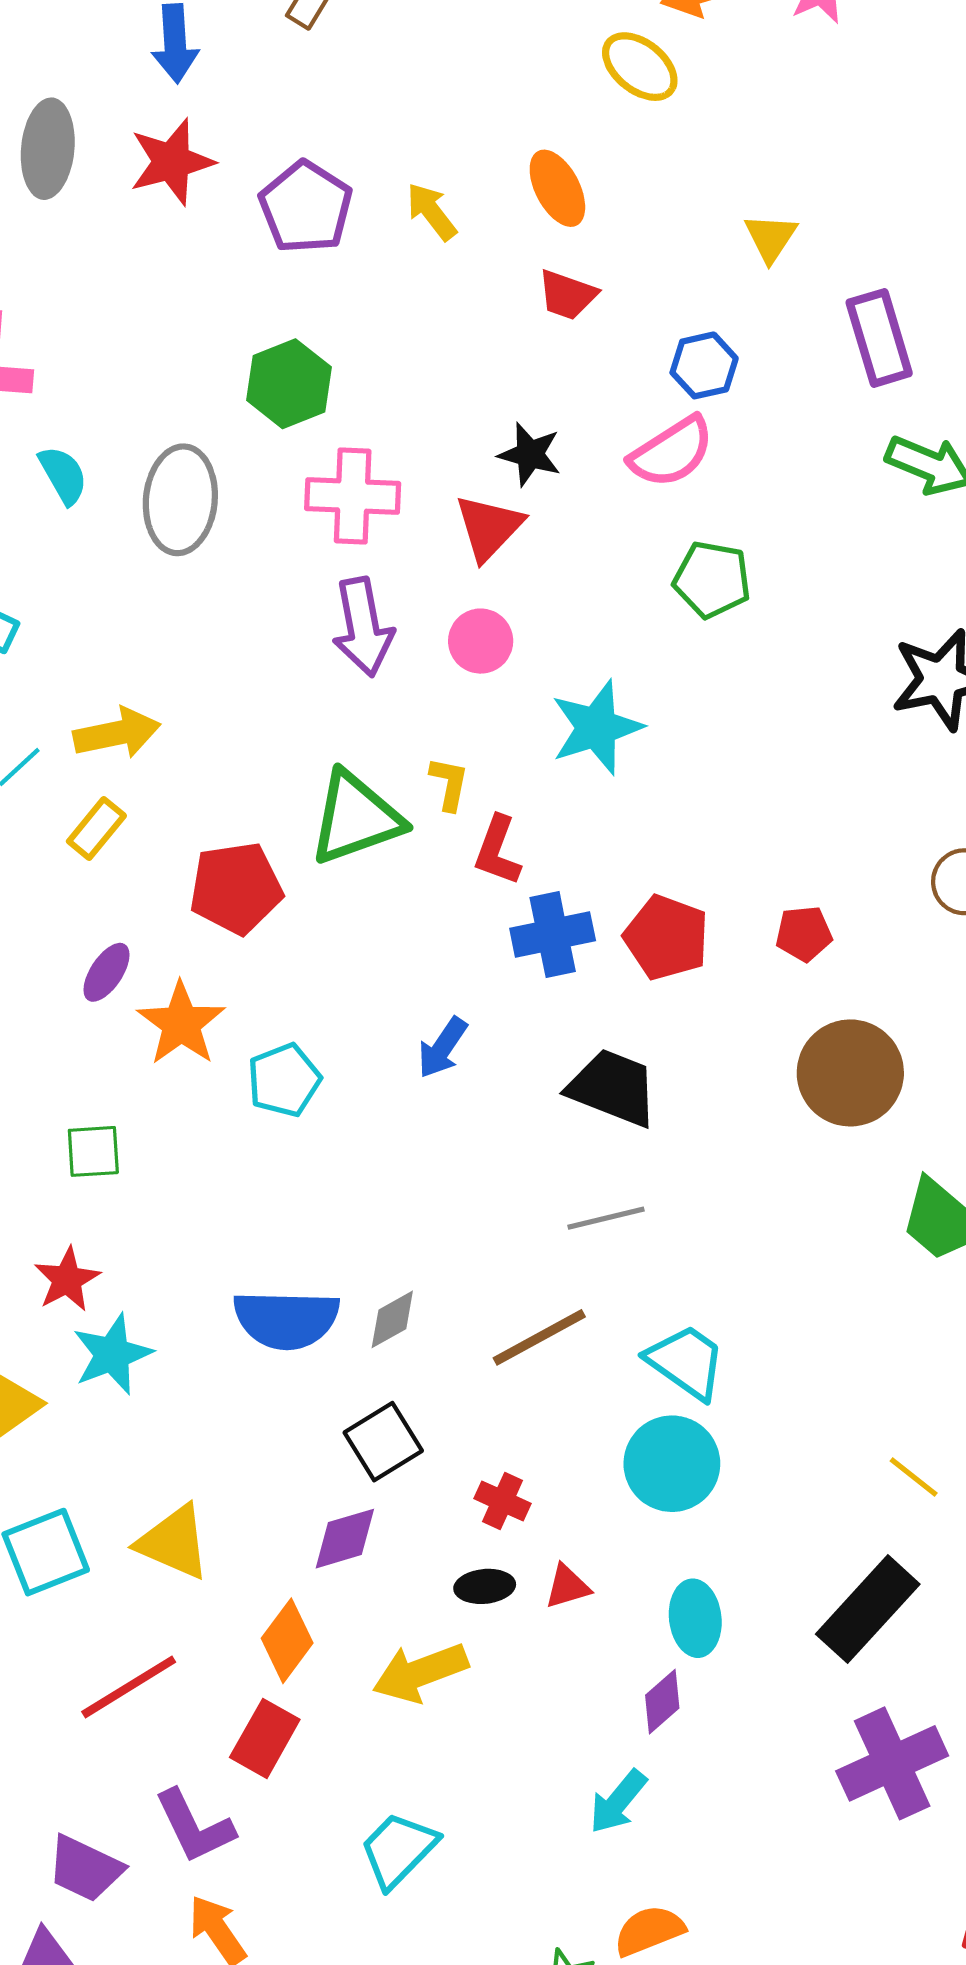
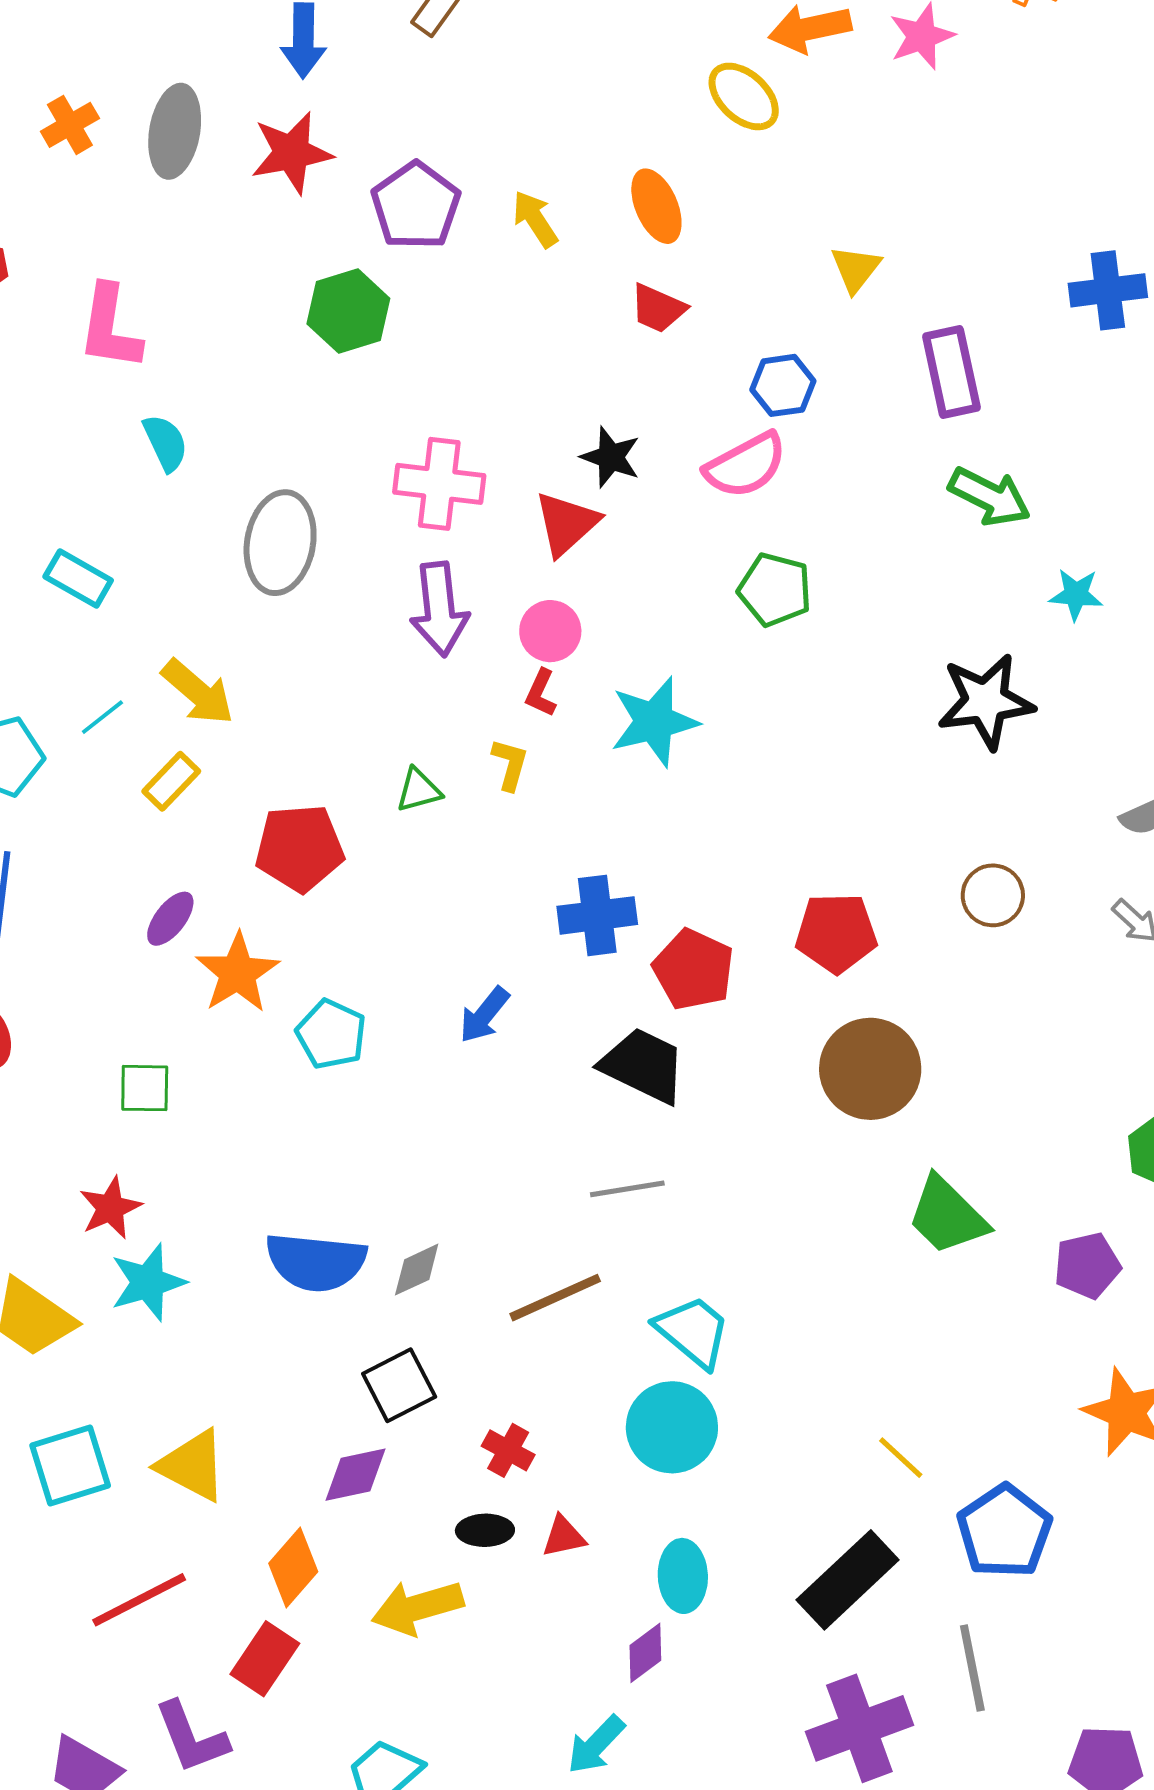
green hexagon: (289, 384) -> (348, 311), moved
gray ellipse: (180, 500) -> (280, 543), moved
yellow arrow: (117, 733) -> (198, 692), turned 48
green triangle: (356, 818) -> (419, 790), size x0.5
red L-shape: (497, 851) -> (541, 693), moved, size x0.7
red pentagon: (804, 934) -> (836, 933), size x1.5
red pentagon: (667, 937) -> (693, 970), moved
cyan pentagon: (284, 1080) -> (331, 1034), turned -30

